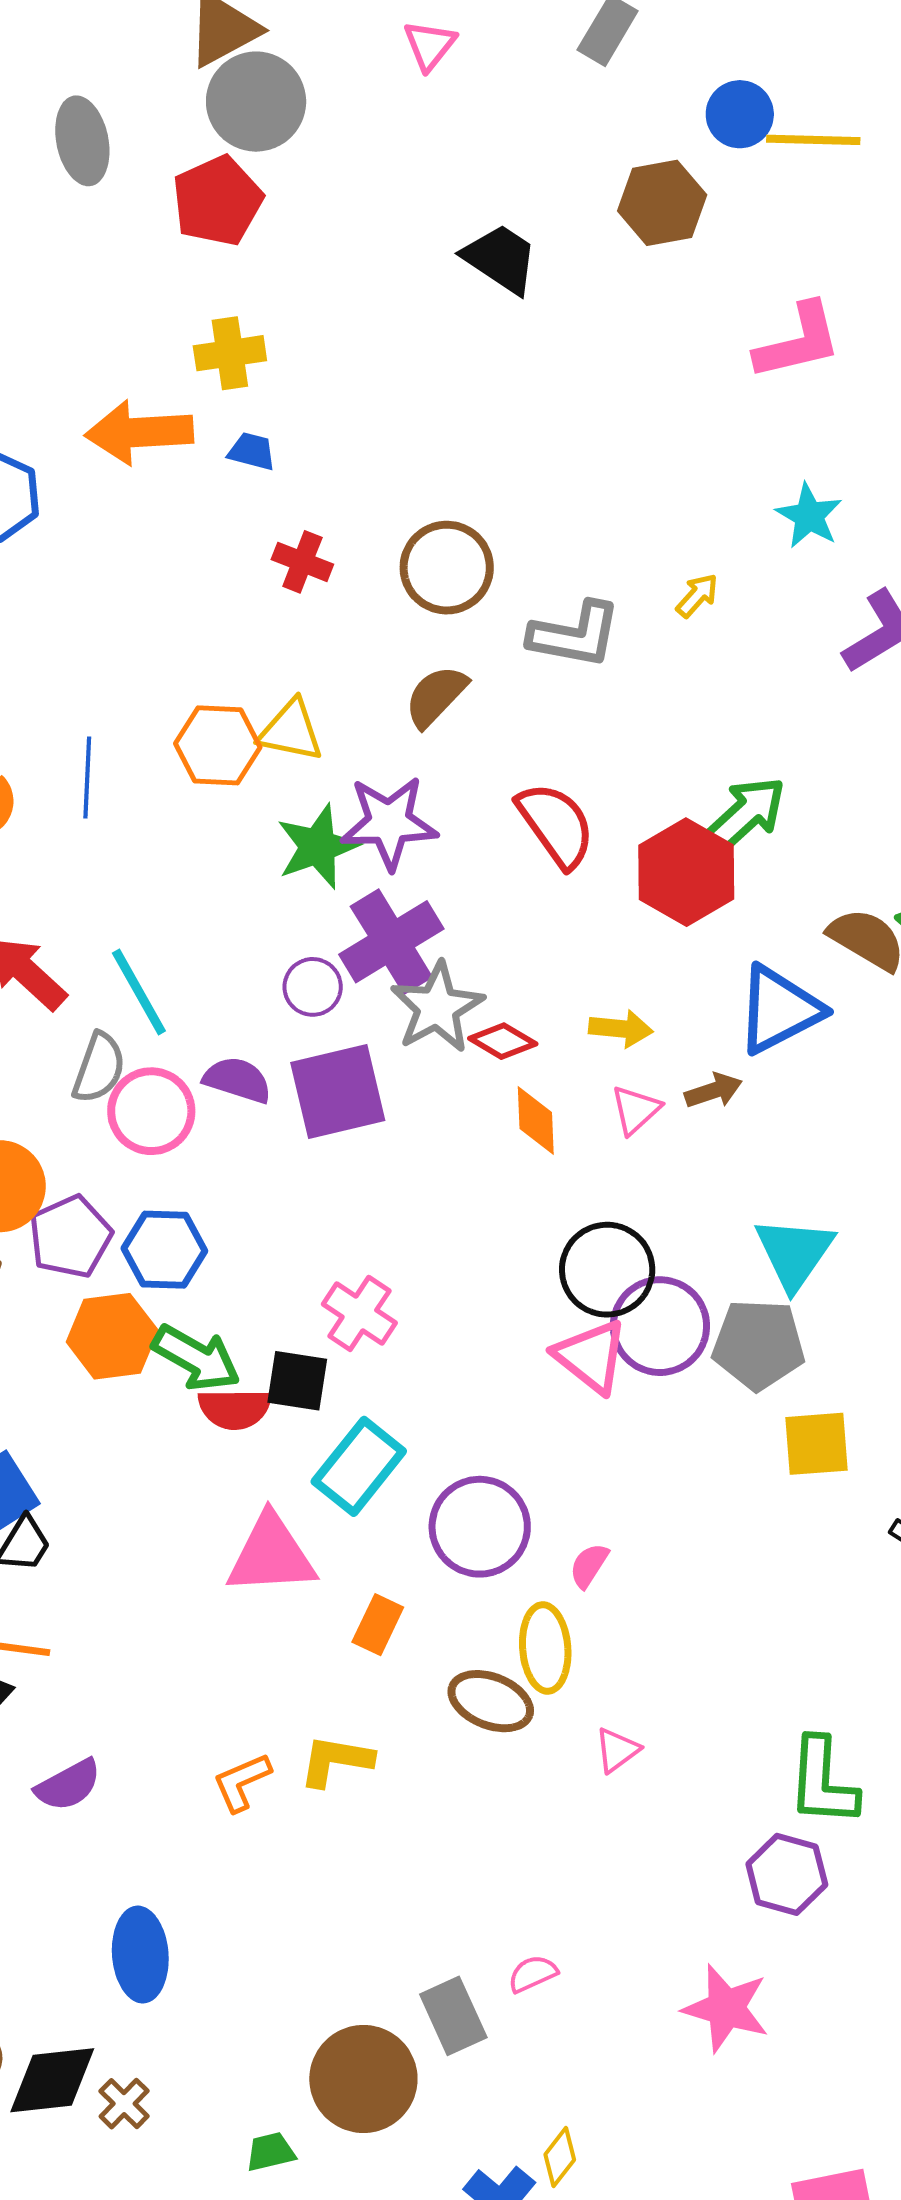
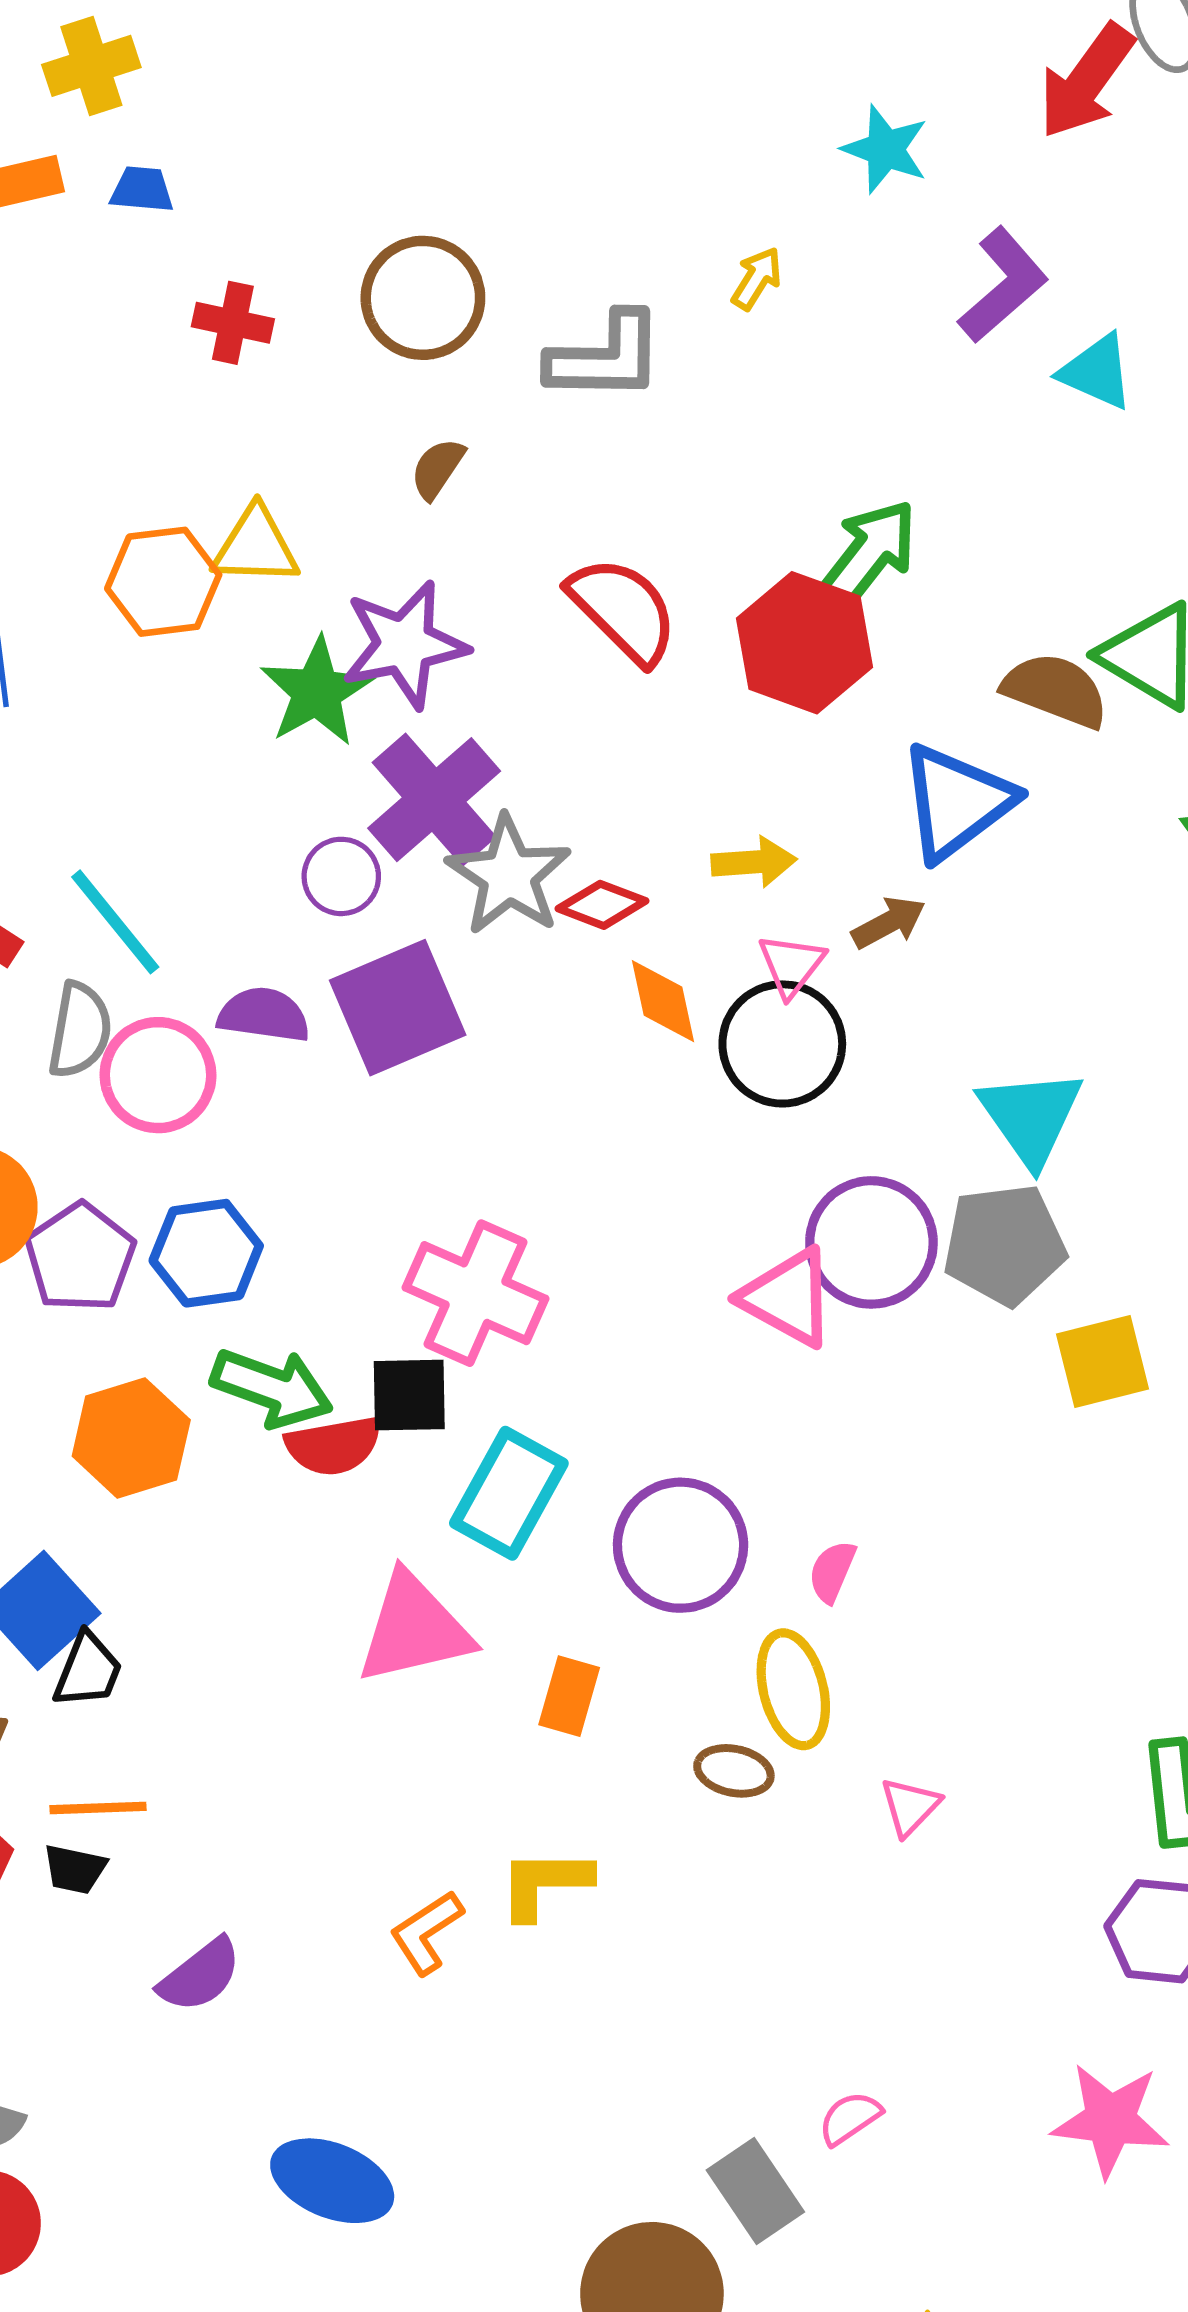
brown semicircle: (436, 696) -> (437, 469), size x0.7
black circle: (607, 1270) -> (782, 1044), moved
pink cross: (359, 1313) -> (475, 1293), size x1.4
orange hexagon: (112, 1336) -> (131, 1438), moved
brown ellipse: (491, 1701) -> (734, 1771), size x0.7
blue ellipse: (140, 1955) -> (332, 2181), turned -54

